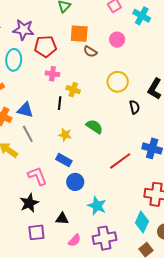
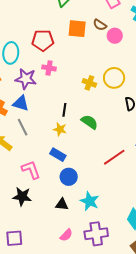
purple star: (23, 30) -> (26, 79), moved
brown semicircle: (90, 52) -> (100, 25), moved
yellow cross: (73, 90) -> (89, 83), moved
black line: (60, 103) -> (64, 110), moved
black star: (29, 203) -> (22, 196), turned 30
black triangle: (62, 219) -> (62, 204), moved
purple square: (36, 232) -> (14, 238), moved

